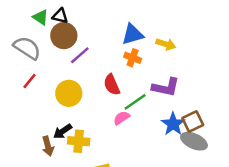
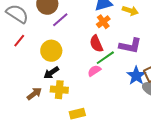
orange cross: (133, 58) -> (103, 22), turned 32
red semicircle: (112, 85) -> (96, 44), moved
black arrow: (63, 131) -> (51, 73), moved
brown arrow: (48, 146) -> (34, 94), turned -112

